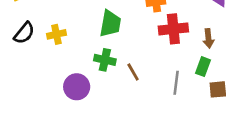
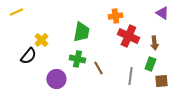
red cross: (173, 29) -> (128, 36), turned 30
black semicircle: (24, 33) -> (28, 56), moved
yellow cross: (56, 34) -> (41, 40), turned -32

